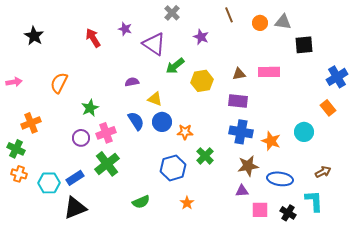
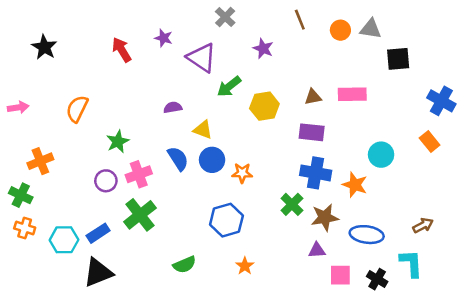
blue cross: (337, 77) -> (441, 101), turned -30
cyan circle: (304, 132) -> (381, 155), moved
green cross: (205, 156) -> (292, 204), moved

